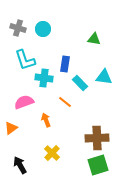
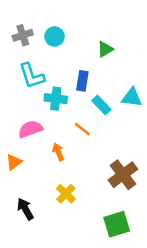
gray cross: (18, 28) -> (23, 35), turned -35
green triangle: (94, 39) -> (105, 49), moved, turned -40
brown cross: (97, 138) -> (123, 175), turned -35
green square: (98, 165) -> (117, 224), moved

